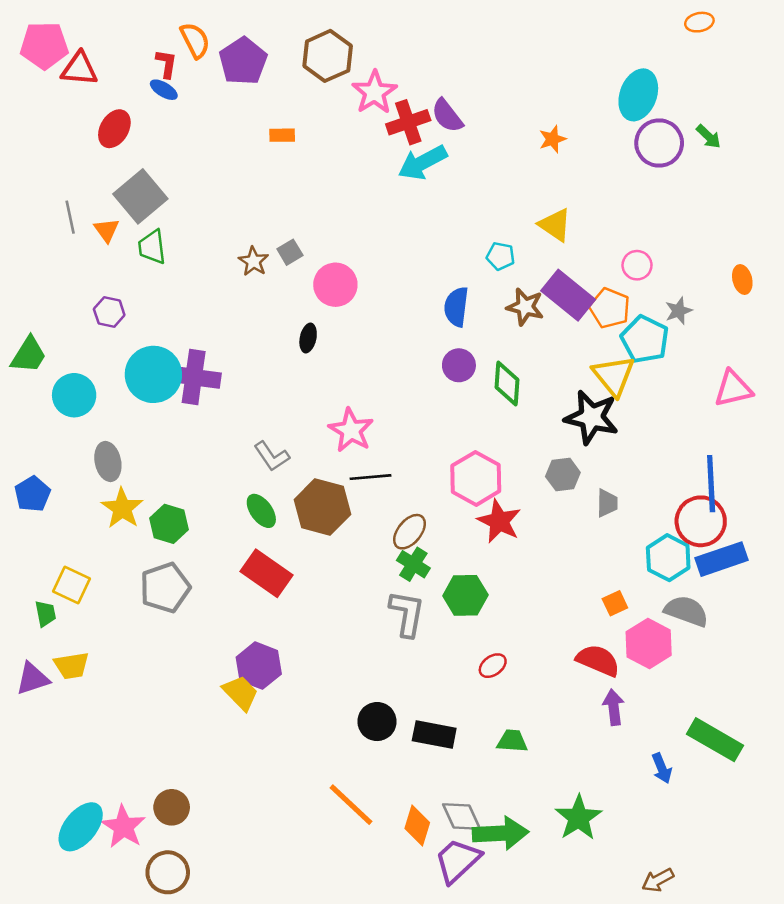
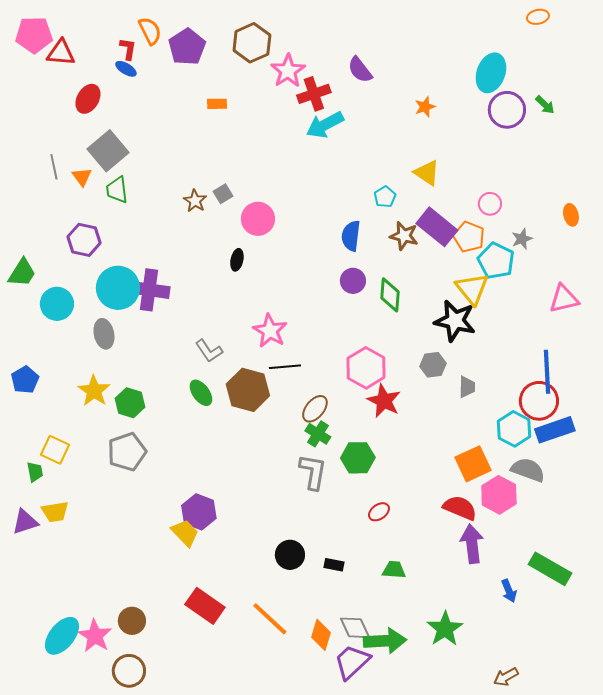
purple semicircle: (447, 116) -> (360, 70), moved
cyan pentagon: (500, 256) -> (385, 197), turned 30
purple hexagon: (109, 312) -> (84, 240), size x1.4
gray ellipse: (108, 462) -> (104, 334), moved
red rectangle: (266, 573) -> (205, 606), moved
orange square: (615, 603) -> (473, 464), size x1.8
purple arrow: (614, 707) -> (472, 544), size x1.4
black rectangle: (434, 735) -> (334, 565), size x0.6

